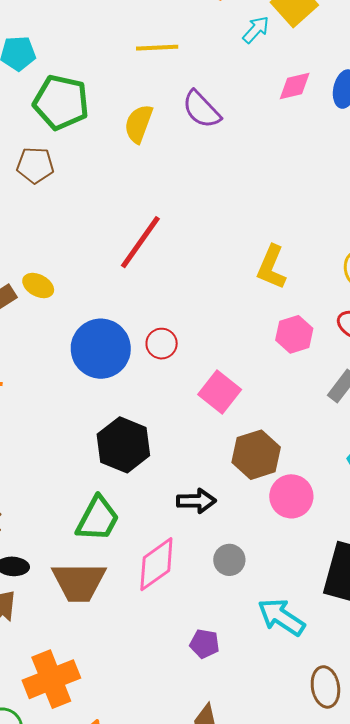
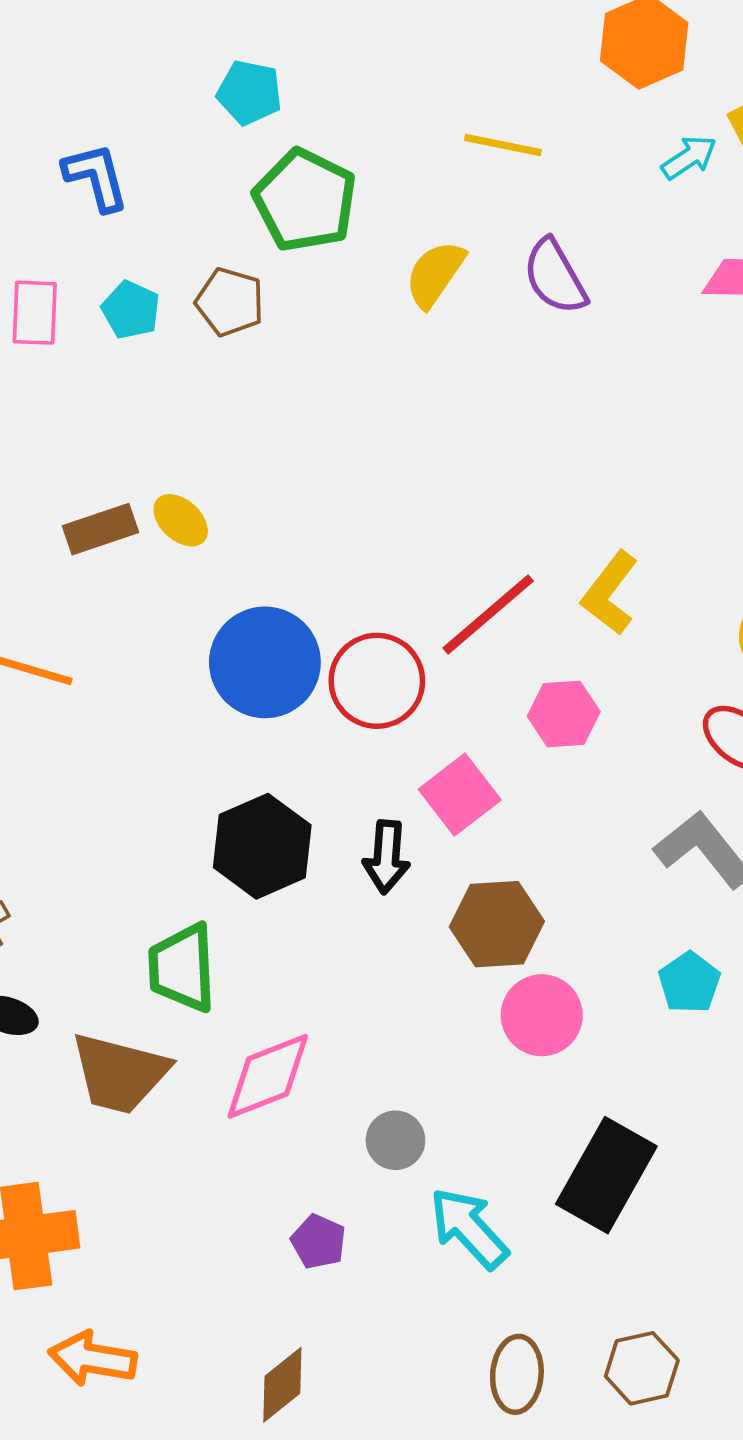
red line: (140, 242) -> (488, 615), moved
pink hexagon: (294, 334) -> (564, 714), moved
red circle: (162, 344) -> (377, 681), size x1.6
black arrow: (196, 501) -> (387, 857), moved, turned 81
green trapezoid: (98, 519) -> (182, 968), turned 135
gray circle: (229, 560) -> (395, 1140), moved

